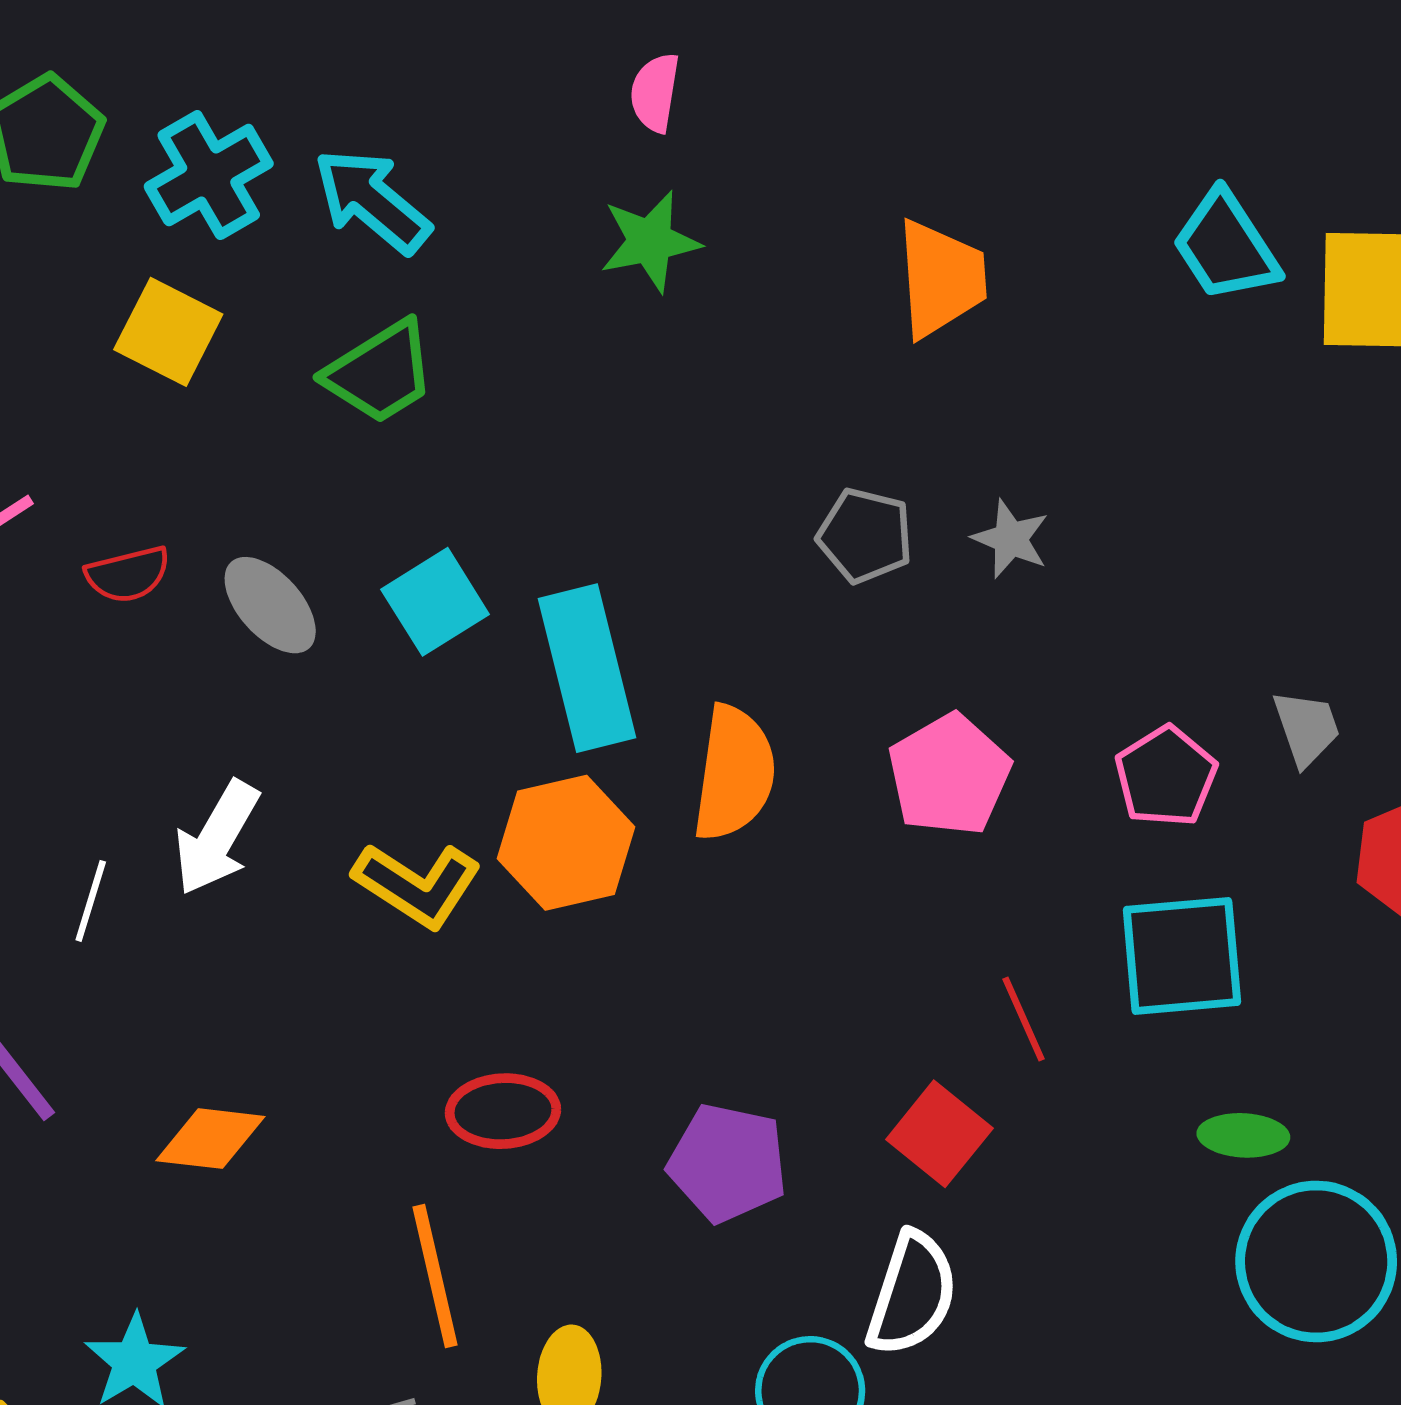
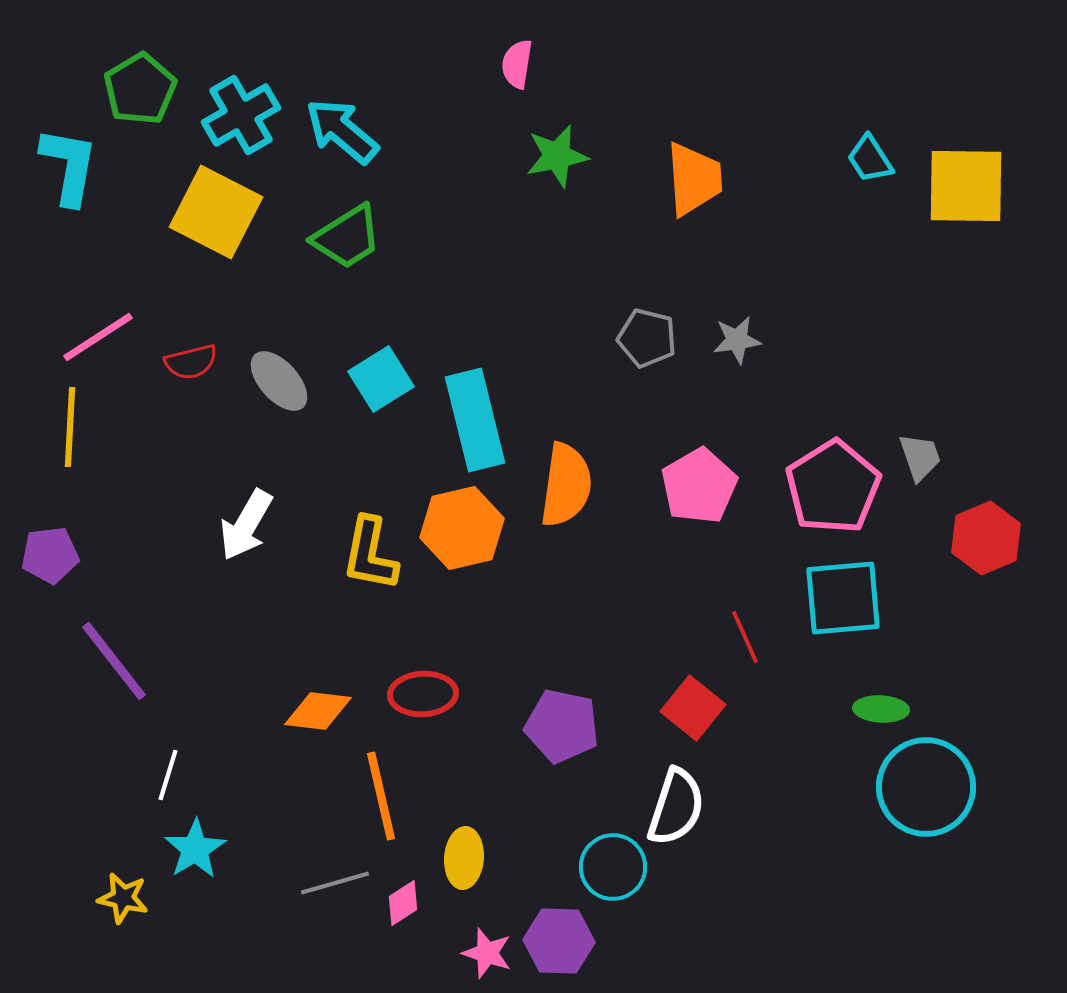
green star: (650, 241) -> (557, 156), moved
cyan trapezoid: (1226, 246) -> (870, 159), size x0.7
yellow square: (168, 332) -> (216, 212), size x1.4
gray star: (1011, 539) -> (737, 340), turned -30
pink pentagon: (1166, 776) -> (833, 487), size x1.5
yellow L-shape: (417, 885) -> (370, 554), turned 68
white line: (91, 901) -> (168, 775), moved
orange diamond: (210, 1139) -> (318, 711), moved

